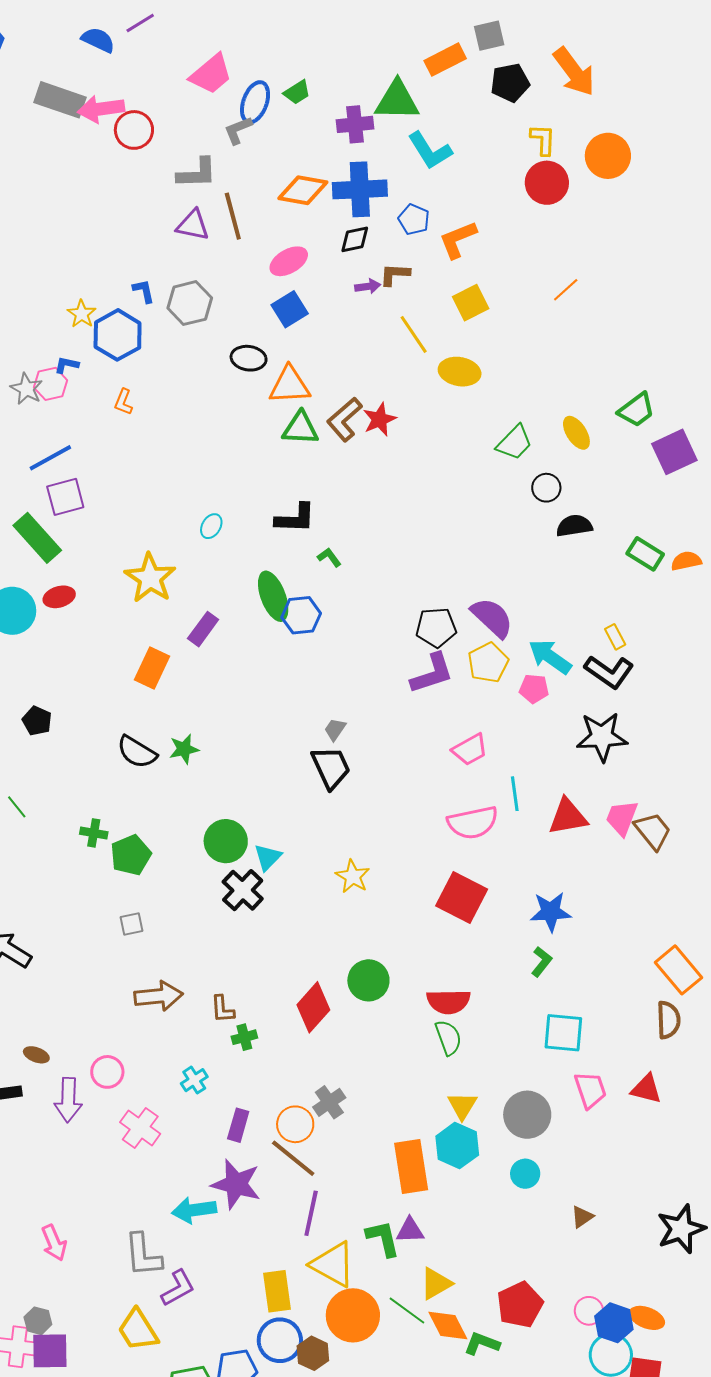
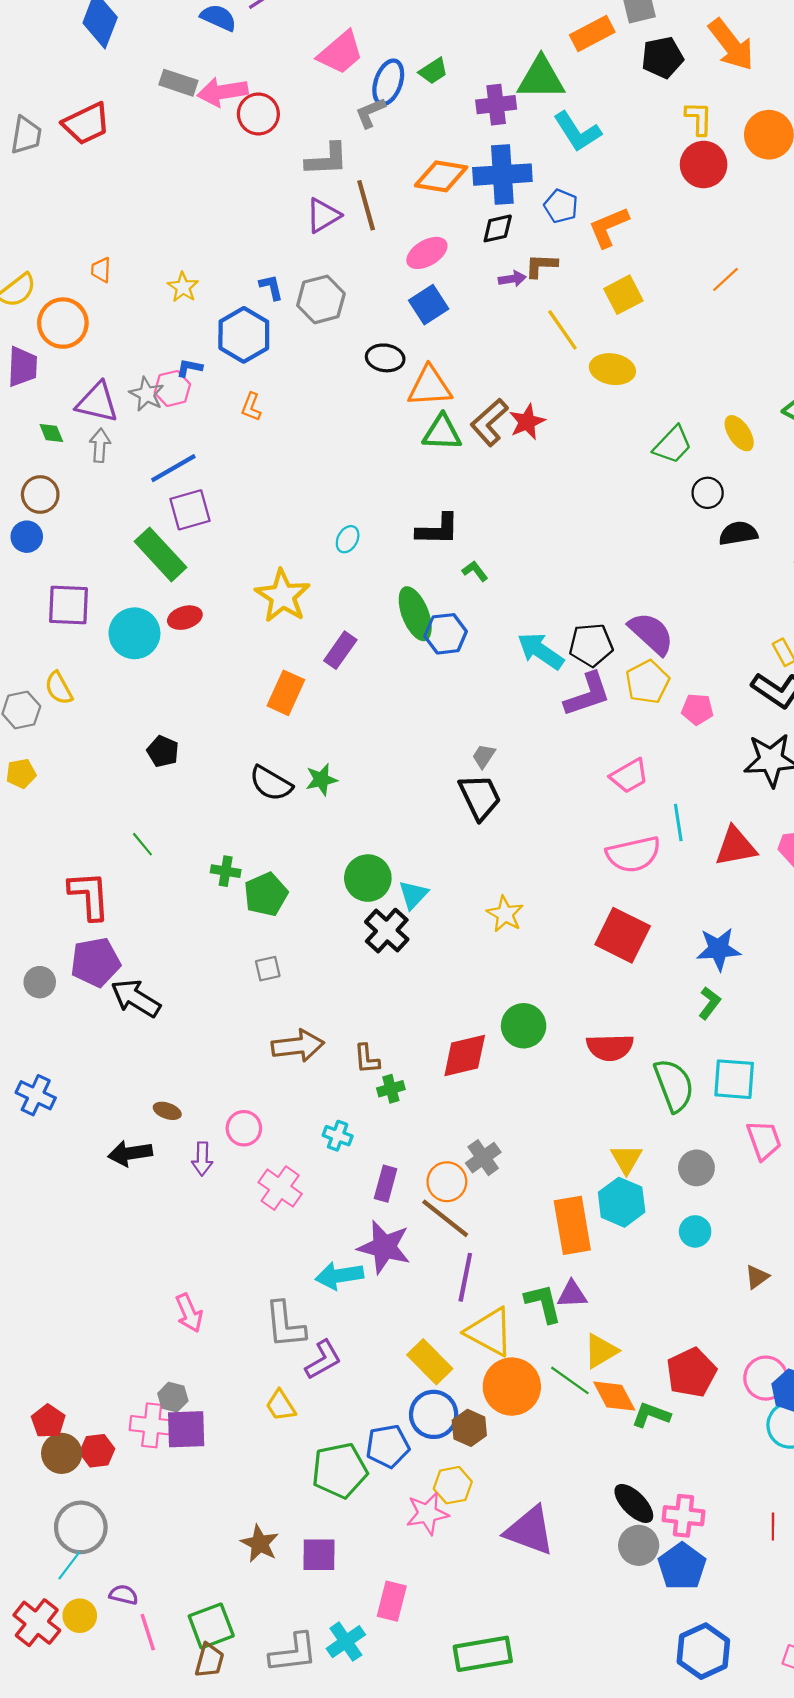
gray rectangle: (60, 100) -> (178, 83), size x0.7
purple triangle: (193, 225) -> (323, 215), turned -42
yellow star: (82, 314) -> (183, 287), moved
cyan arrow: (550, 657) -> (541, 651), moved
red diamond: (313, 1007) -> (465, 1056), turned 36
green semicircle: (448, 1038) -> (674, 1085), moved, size x1.4
cyan cross: (194, 1080) -> (338, 1136), turned -36
purple arrow: (68, 1100) -> (202, 1159), size x0.7
gray circle: (527, 1115) -> (696, 1168), size x0.7
yellow rectangle: (277, 1291) -> (430, 1362), turned -36
pink circle: (589, 1311) -> (766, 1378), size x1.4
yellow trapezoid: (138, 1330) -> (281, 1405), size x0.7

